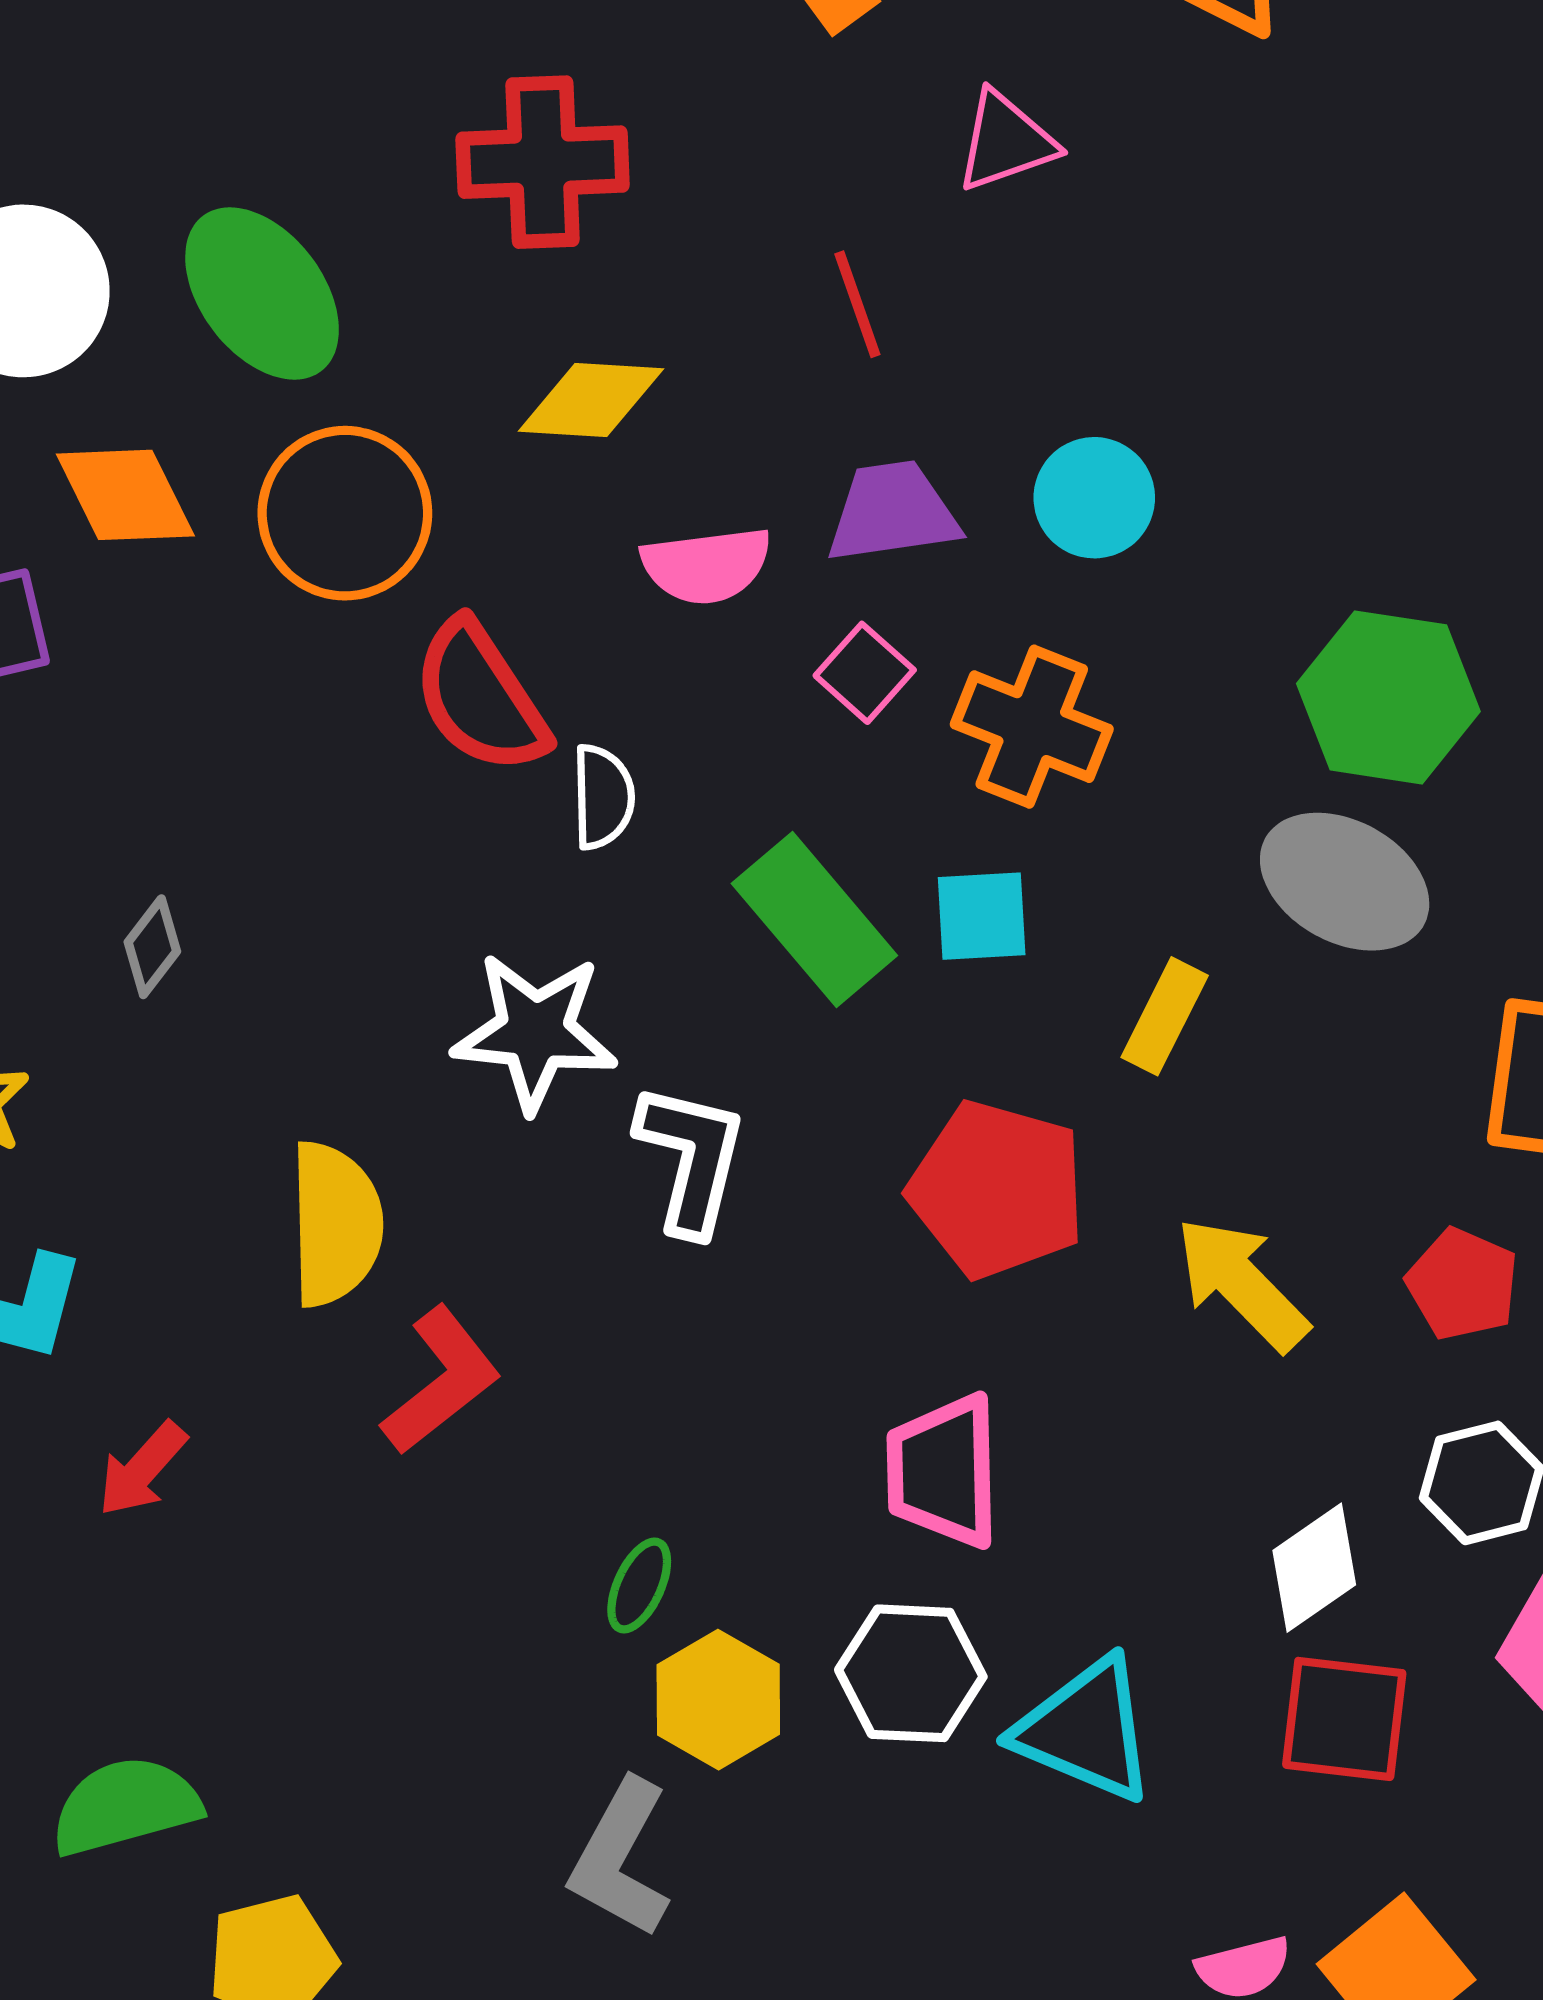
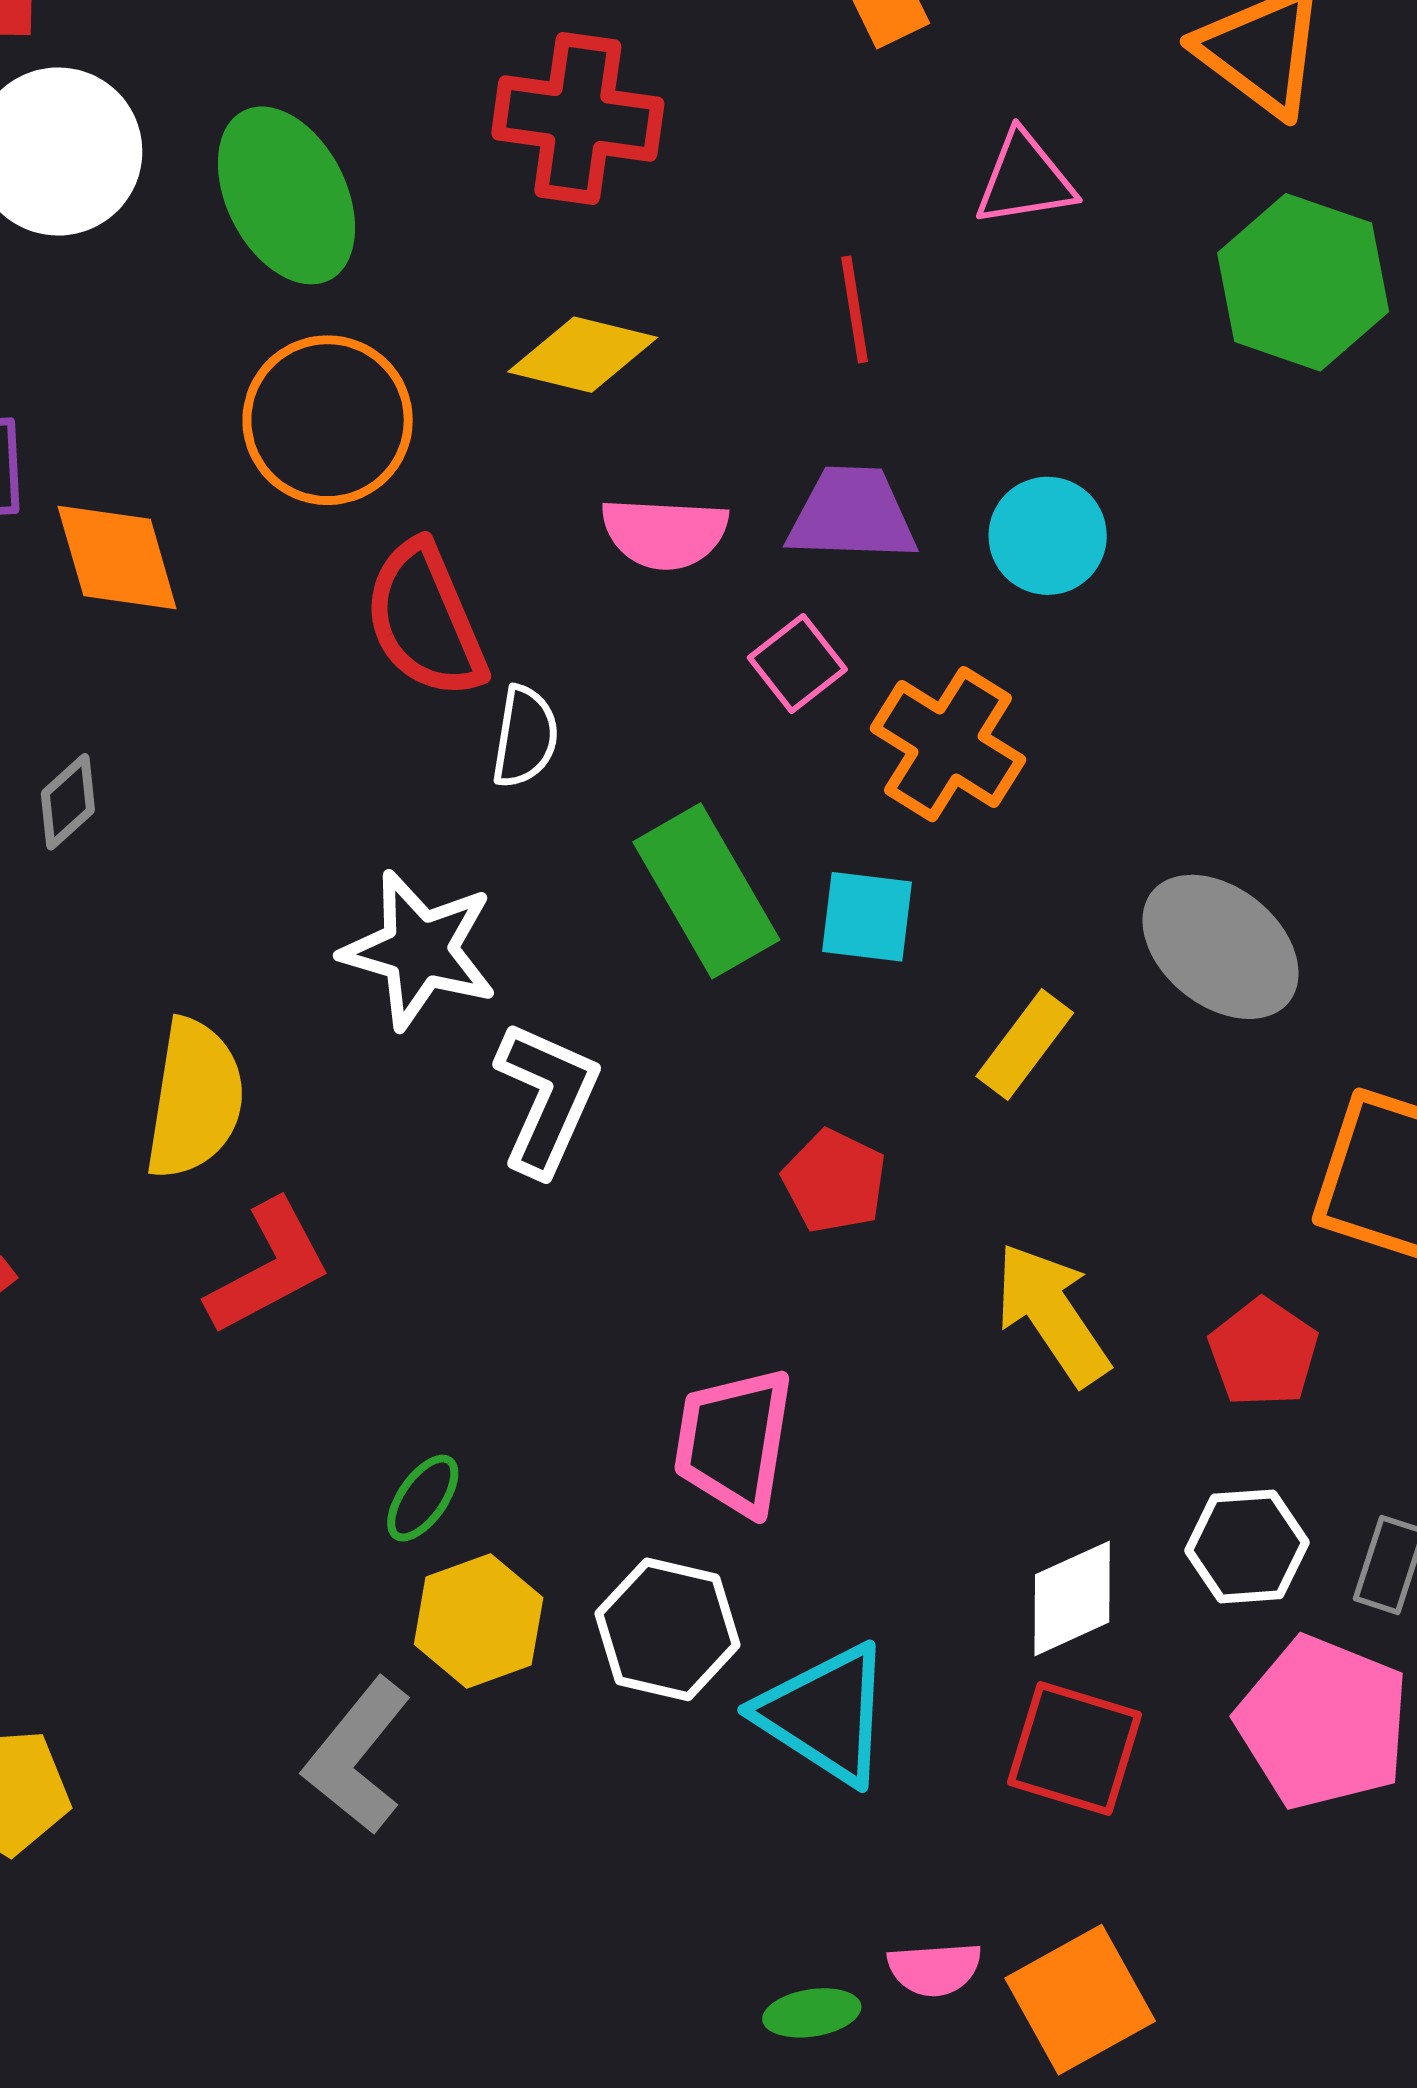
orange diamond: (125, 495) -> (117, 558), moved
green hexagon: (1388, 697) -> (1303, 282), moved
red pentagon: (997, 1189) -> (834, 1181), size x0.6

